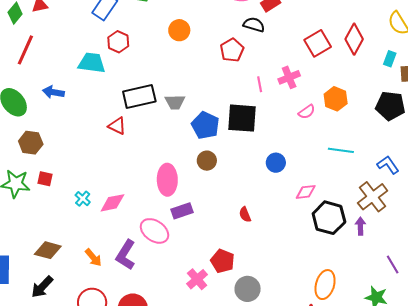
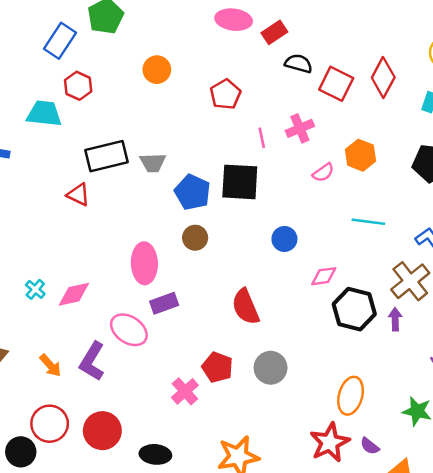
black semicircle: (254, 25) -> (298, 64), moved
red square: (318, 43) -> (336, 84), turned -32
red semicircle: (245, 215) -> (246, 307), size x1.8
gray circle: (248, 289) -> (271, 368), moved

